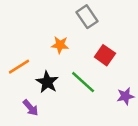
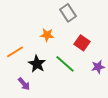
purple star: (125, 96) -> (98, 67), moved

